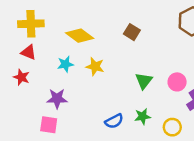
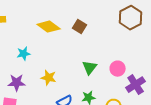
yellow diamond: (80, 36) -> (49, 27), moved
yellow star: (95, 67) -> (49, 78), moved

